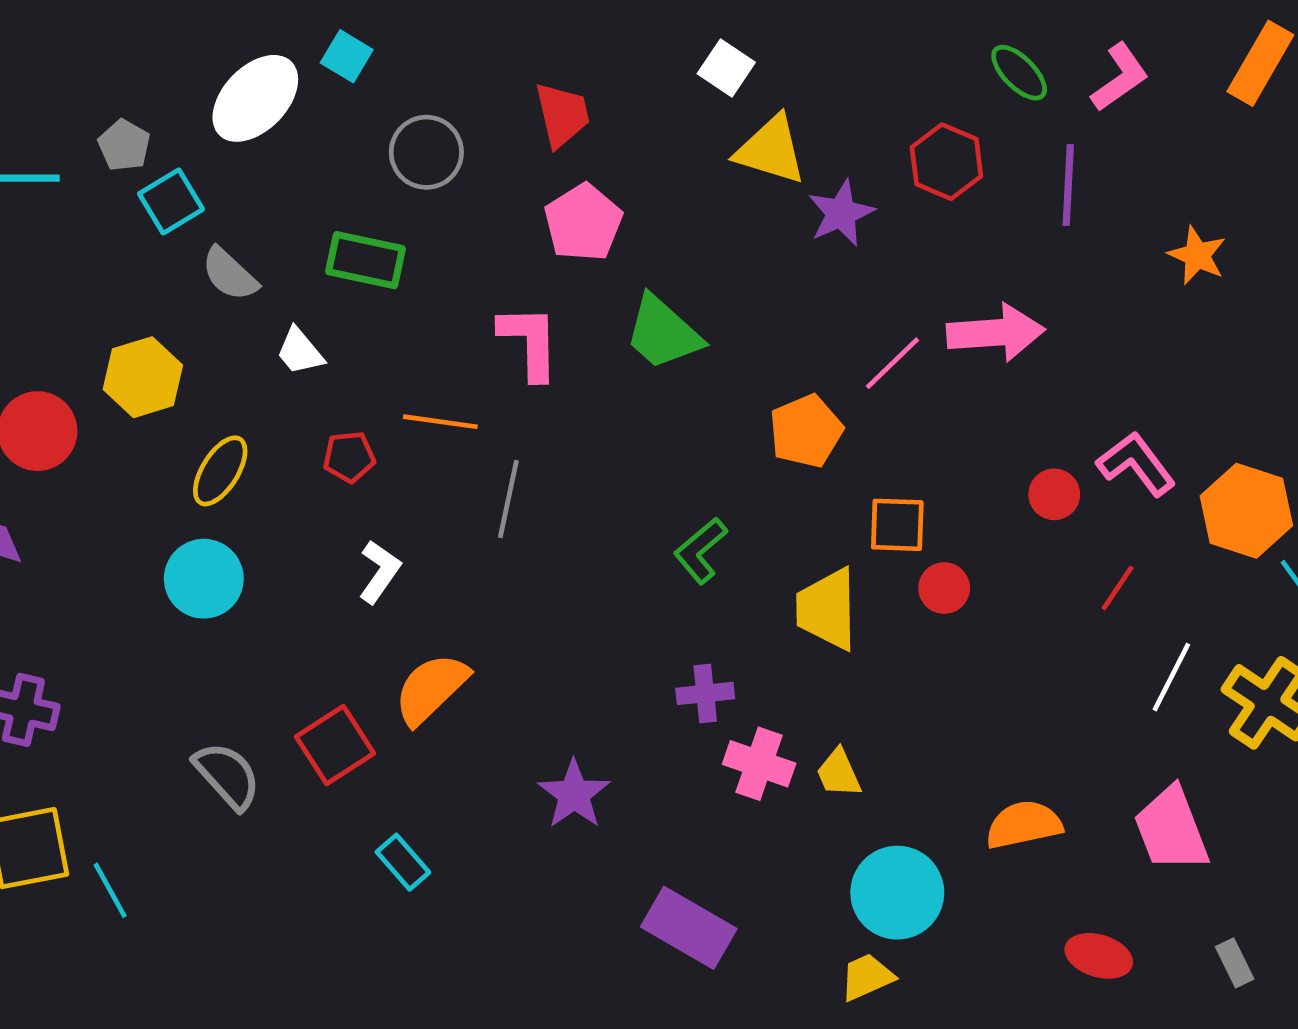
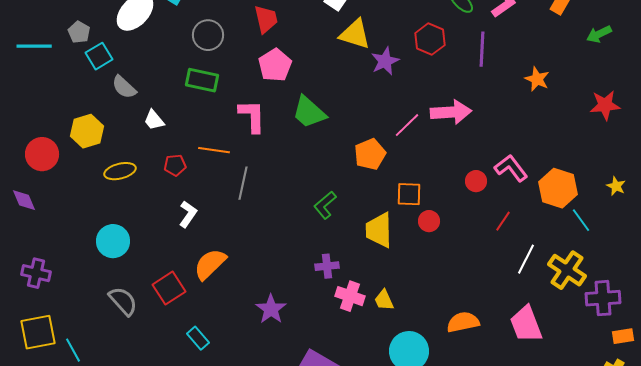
green rectangle: (365, 260) -> (202, 80), moved
yellow ellipse: (220, 471) -> (120, 171), turned 44
cyan circle: (204, 579) -> (113, 241), moved

